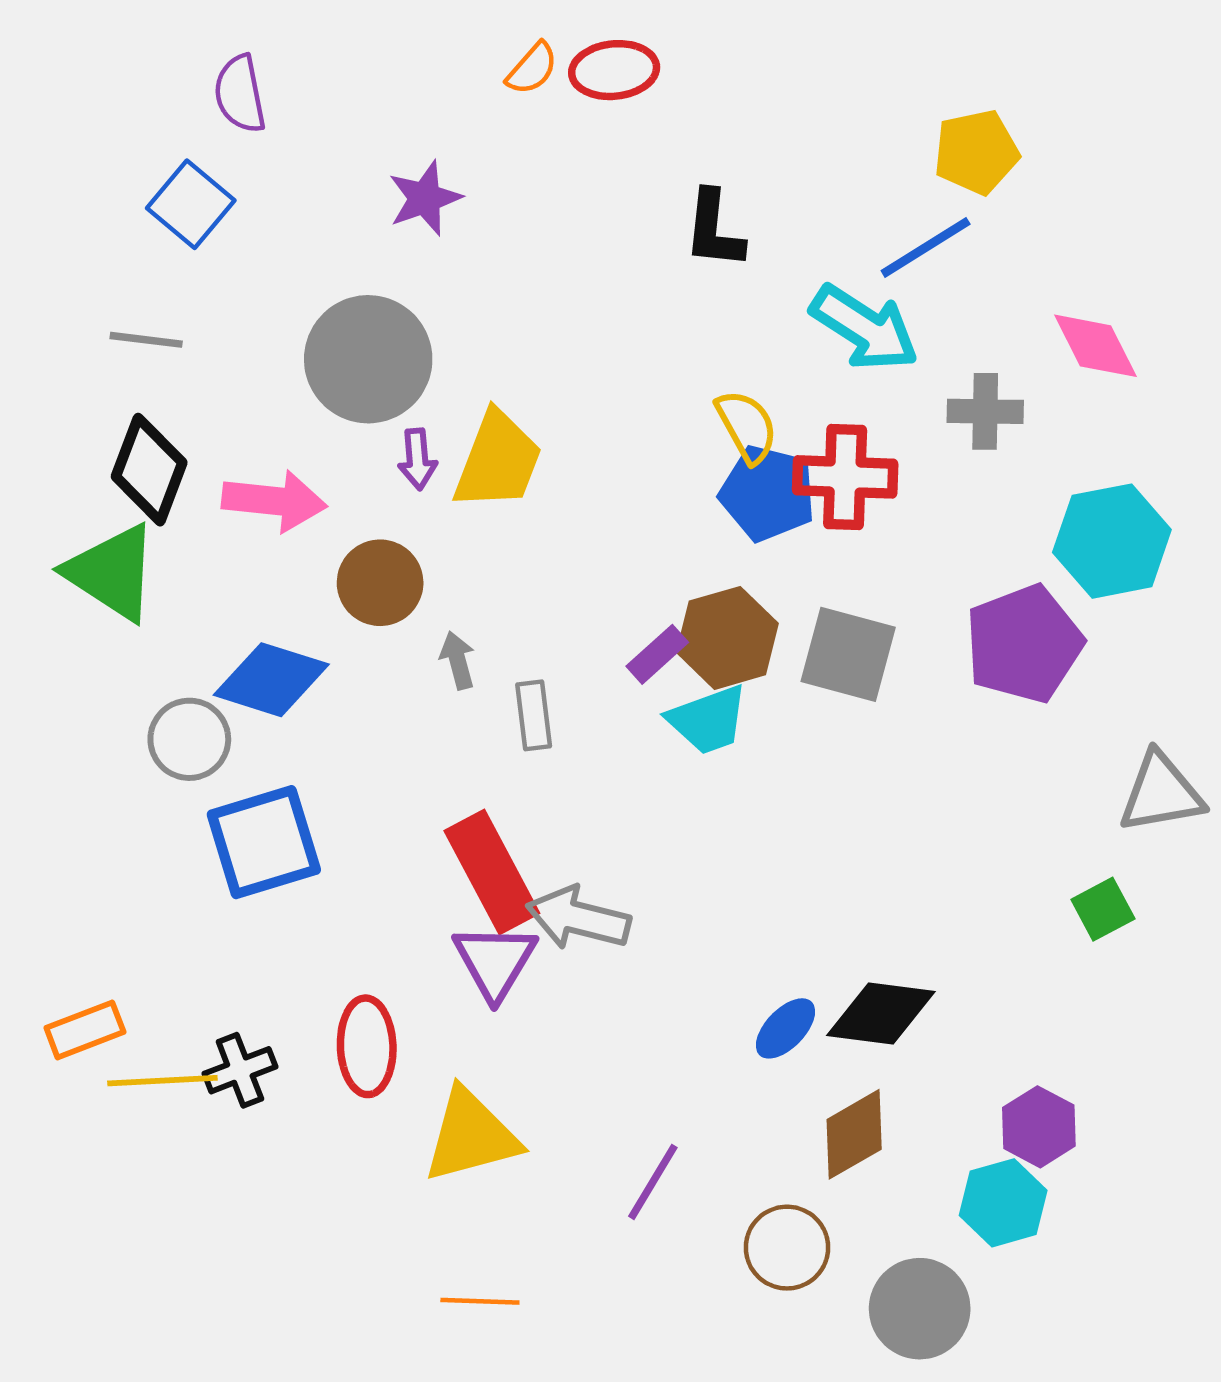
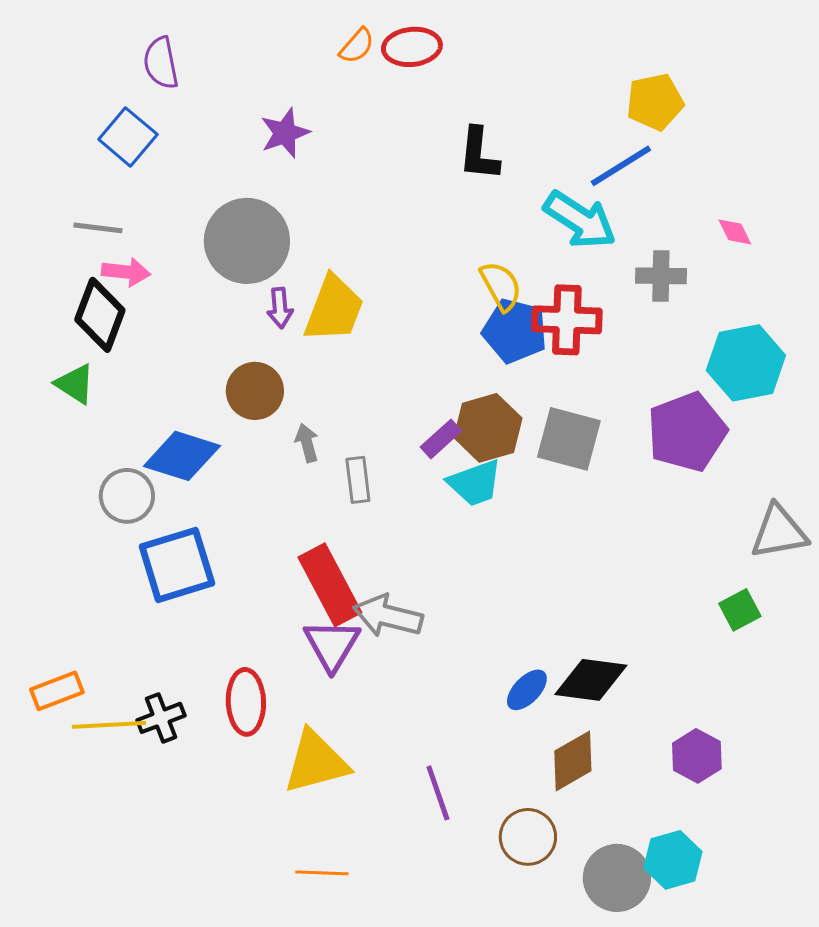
pink diamond: (1096, 346) -> (735, 232), size x0.6
pink arrow: (274, 501) -> (126, 272), moved, size x0.7
green triangle: (112, 572) -> (75, 384), size x0.6
purple line: (653, 1182) -> (438, 793), turned -50
cyan hexagon: (1003, 1203) -> (673, 860), moved

